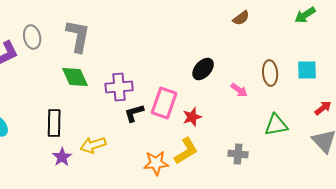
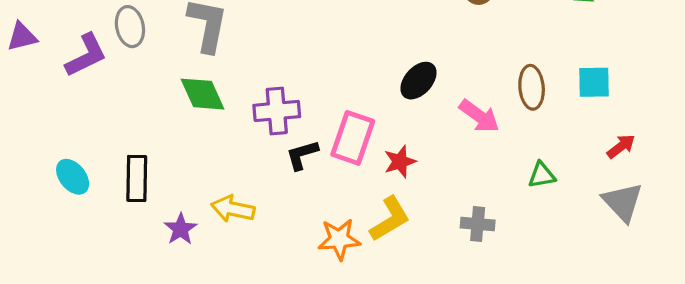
pink arrow: (239, 90) -> (479, 116), size x1.4
black rectangle: (54, 123) -> (137, 178), moved
green triangle: (276, 125) -> (542, 175), size x0.7
yellow arrow: (93, 145) -> (233, 209), turned 30

